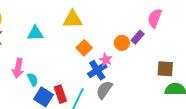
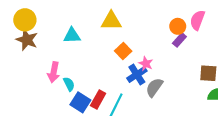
orange circle: (122, 43) -> (178, 26), moved
gray semicircle: (104, 90) -> (154, 87), moved
red rectangle: (60, 94) -> (98, 100), turned 48

